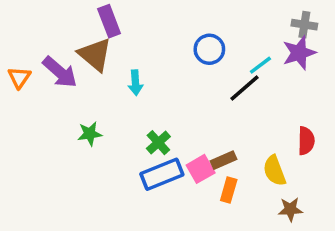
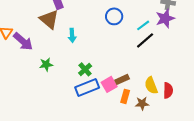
purple arrow: (60, 72) -> (23, 41), moved
black line: (245, 88) -> (145, 40), moved
red semicircle: (306, 141) -> (168, 90), moved
brown star: (290, 209) -> (142, 103), moved

